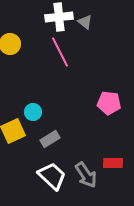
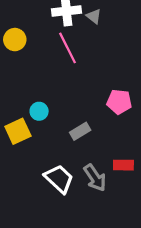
gray rectangle: (50, 139) -> (80, 131), moved

